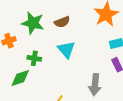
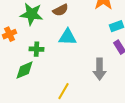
cyan triangle: (66, 50) -> (68, 37), turned -42

